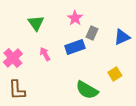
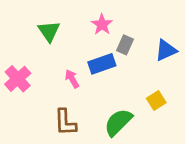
pink arrow: (45, 54) -> (72, 79), moved
brown L-shape: (17, 90) -> (65, 122), moved
green semicircle: (87, 90) -> (118, 122), turned 105

